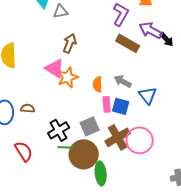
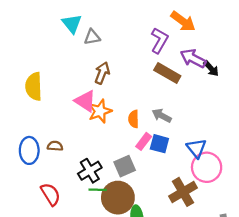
blue triangle: (148, 95) -> (196, 148), moved
pink rectangle: (107, 104) -> (144, 141), turned 42
brown cross: (118, 137) -> (183, 192), moved
pink circle: (140, 140) -> (207, 167), moved

